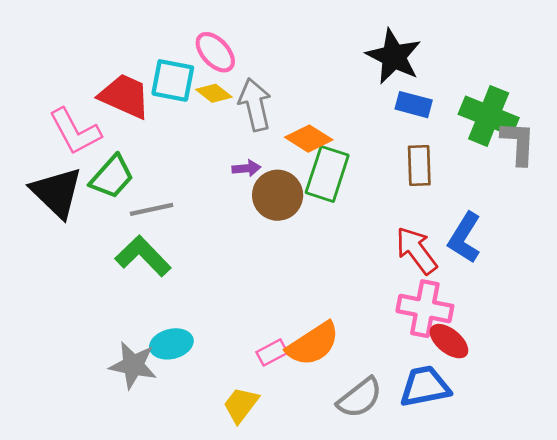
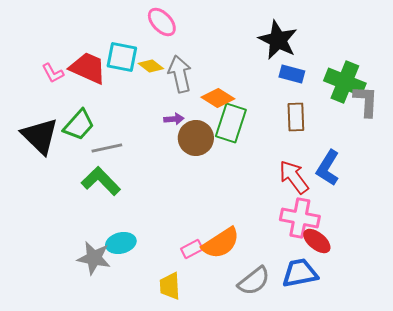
pink ellipse: (215, 52) -> (162, 22), moved
pink L-shape: (75, 131) -> (53, 73), moved, size x0.6
yellow trapezoid: (241, 405) -> (170, 286), turned -40

